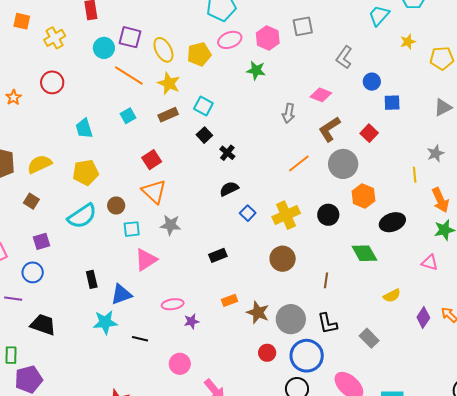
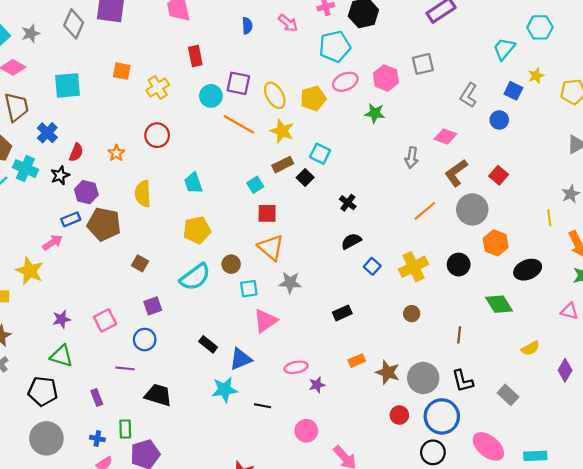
blue square: (392, 103) -> (513, 91), moved, turned 30
cyan square: (128, 116) -> (255, 185), moved
black square: (204, 135) -> (305, 178), moved
red square: (152, 160) -> (267, 213), turned 36
yellow semicircle: (40, 164) -> (143, 194), moved, turned -65
brown circle: (283, 259) -> (412, 314), size x0.6
black rectangle: (92, 279) -> (208, 344), turned -36

